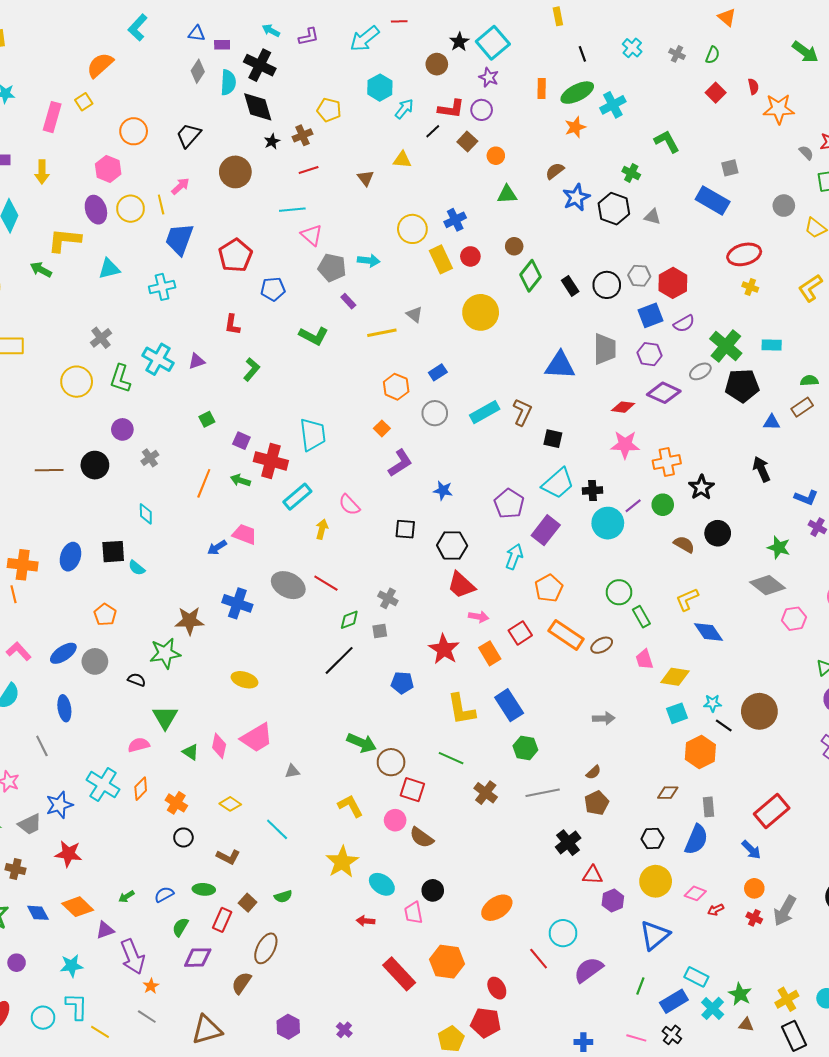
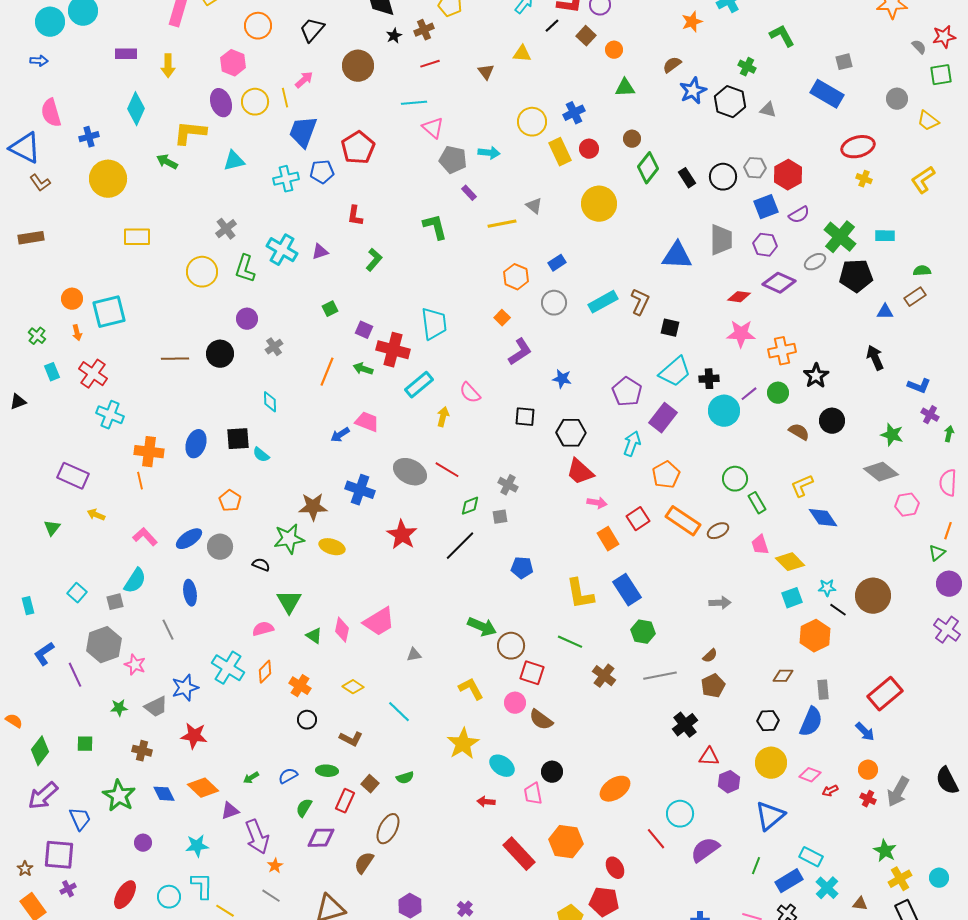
blue pentagon: (273, 289) -> (322, 172), moved
green L-shape: (314, 336) -> (435, 227), turned -132
red star: (444, 649) -> (402, 535), moved
yellow diamond: (675, 677) -> (790, 562), turned 36
yellow ellipse: (244, 680) -> (332, 547), moved
green star: (740, 994) -> (885, 851), moved

